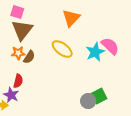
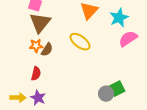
pink semicircle: (110, 46) -> (128, 39), turned -78
cyan star: (95, 52) -> (119, 18), moved
purple star: (11, 95) -> (38, 98), moved

